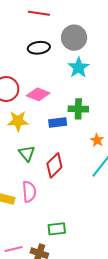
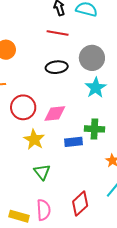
pink diamond: (38, 94) -> (55, 113), turned -30
yellow star: (18, 121) -> (34, 139), turned 30
red diamond: (54, 165) -> (80, 204), moved

